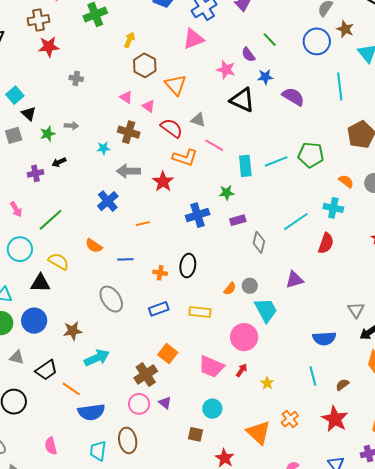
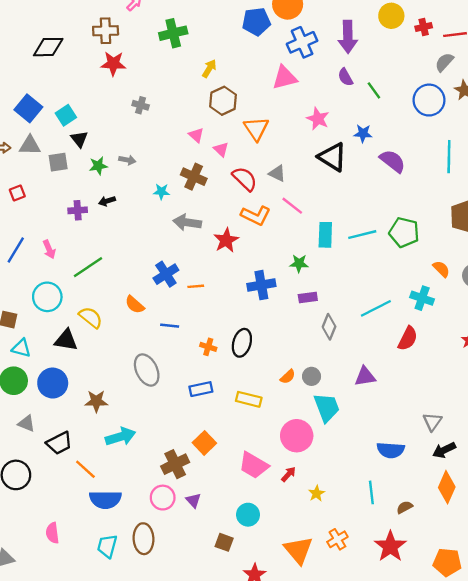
purple semicircle: (248, 55) -> (345, 77), moved
blue cross: (108, 201) -> (166, 274), moved

